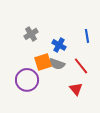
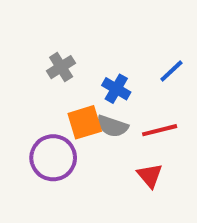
blue line: (87, 36) -> (171, 71), turned 56
red line: (81, 66) -> (160, 130), turned -66

